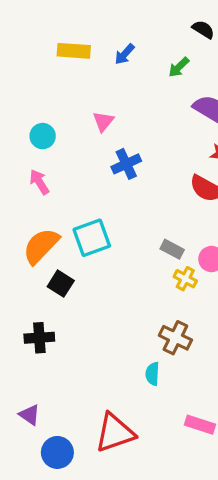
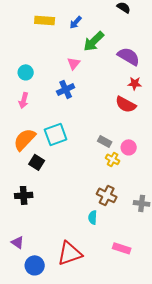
green arrow: (179, 67) -> (94, 41), moved, size x1.6
pink triangle: (103, 121) -> (74, 63), moved
blue cross: (126, 164) -> (66, 89), moved
pink arrow: (39, 182) -> (24, 100), turned -133

